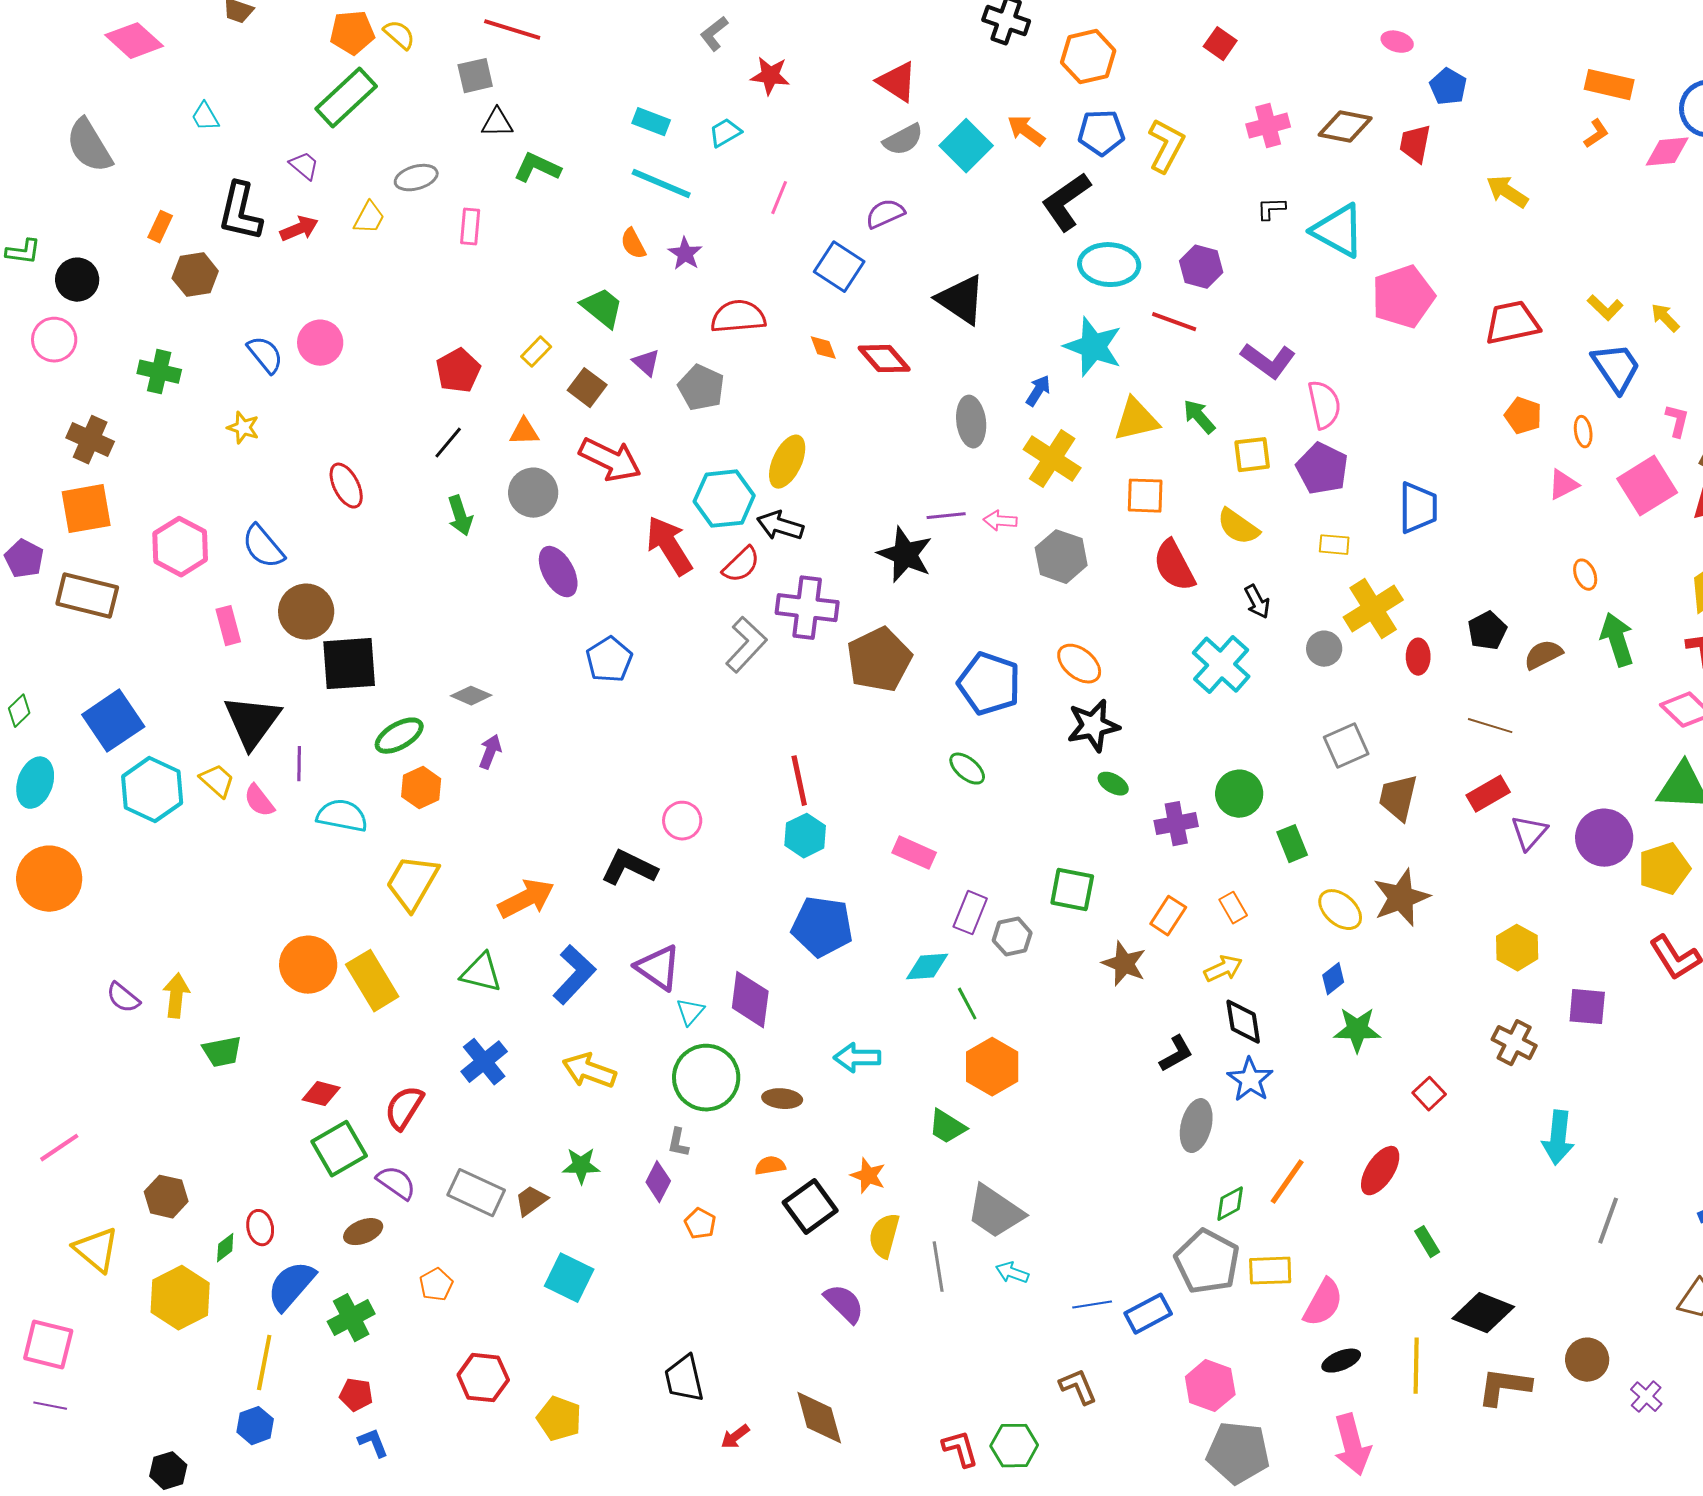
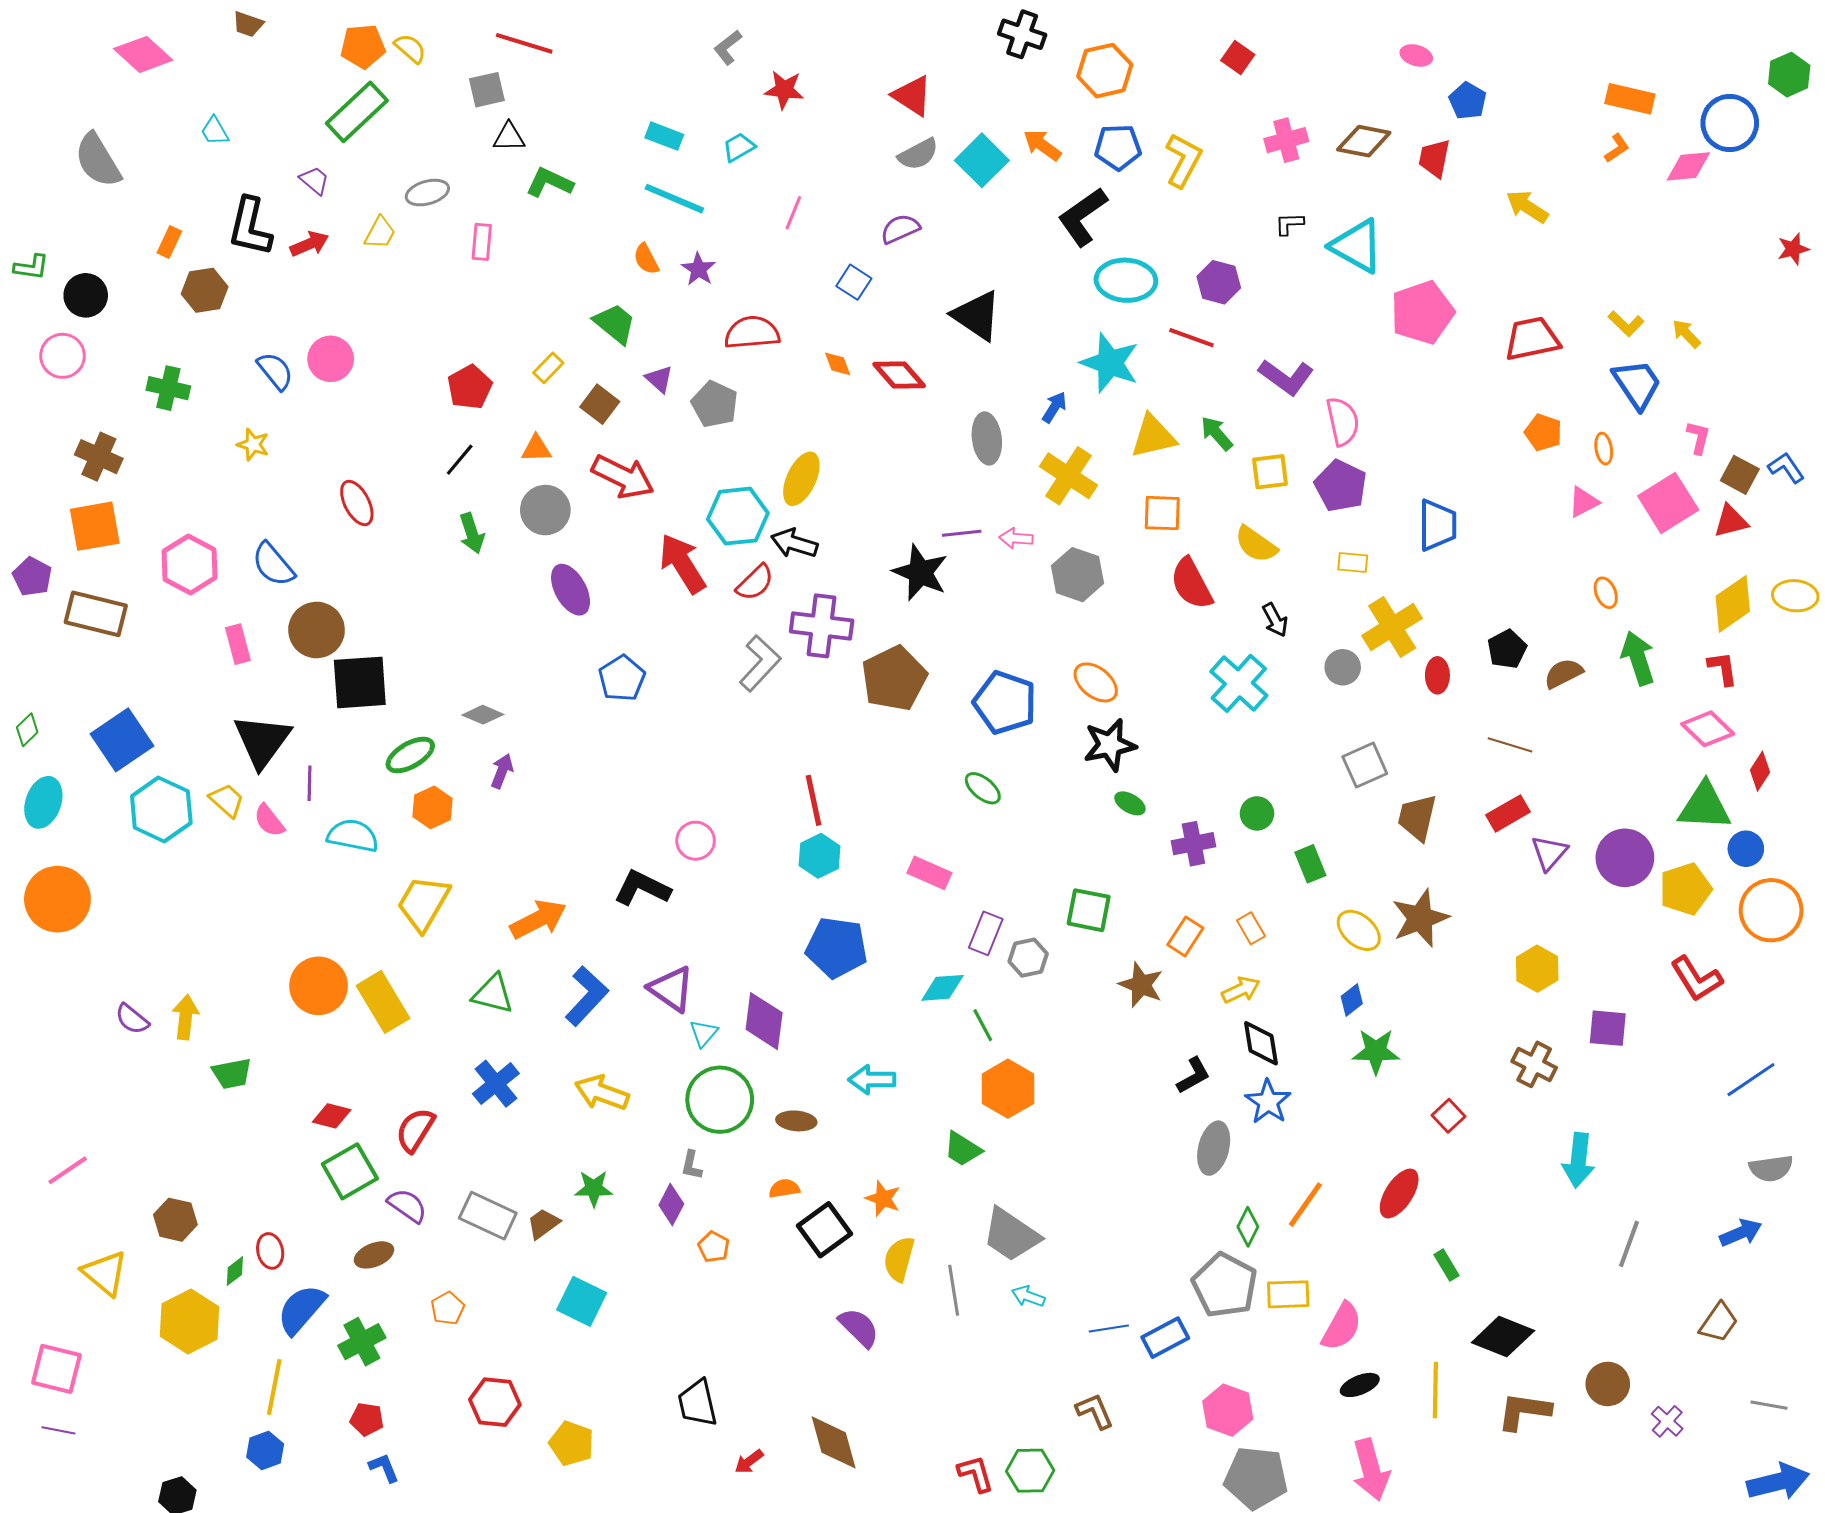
blue square: (839, 267) -> (854, 282), size x0.7
green circle: (1239, 794) -> (1257, 813), size x0.7
green diamond: (1230, 1204) -> (1248, 1227), turned -36

